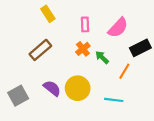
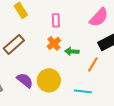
pink semicircle: (118, 28) -> (99, 17), moved
green arrow: (102, 57) -> (72, 51), turned -40

